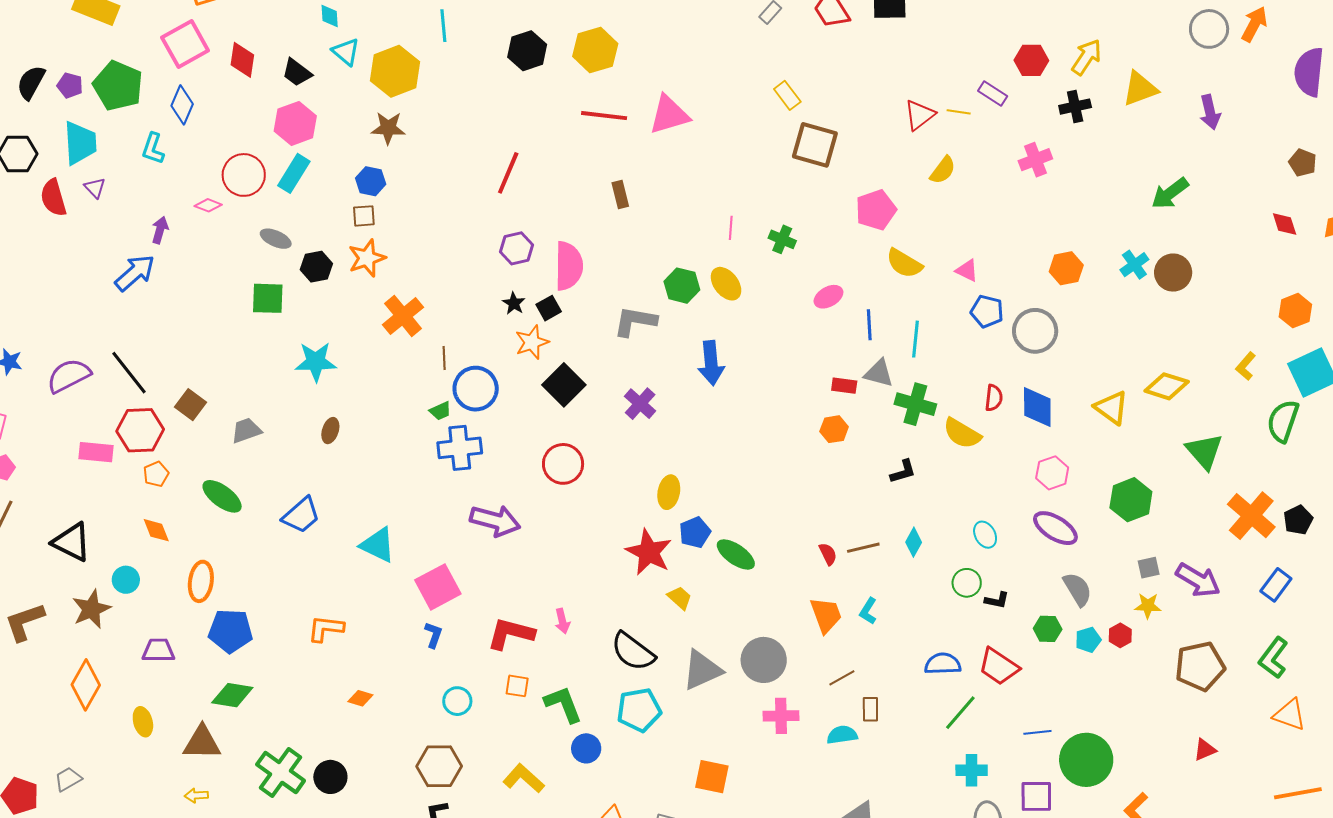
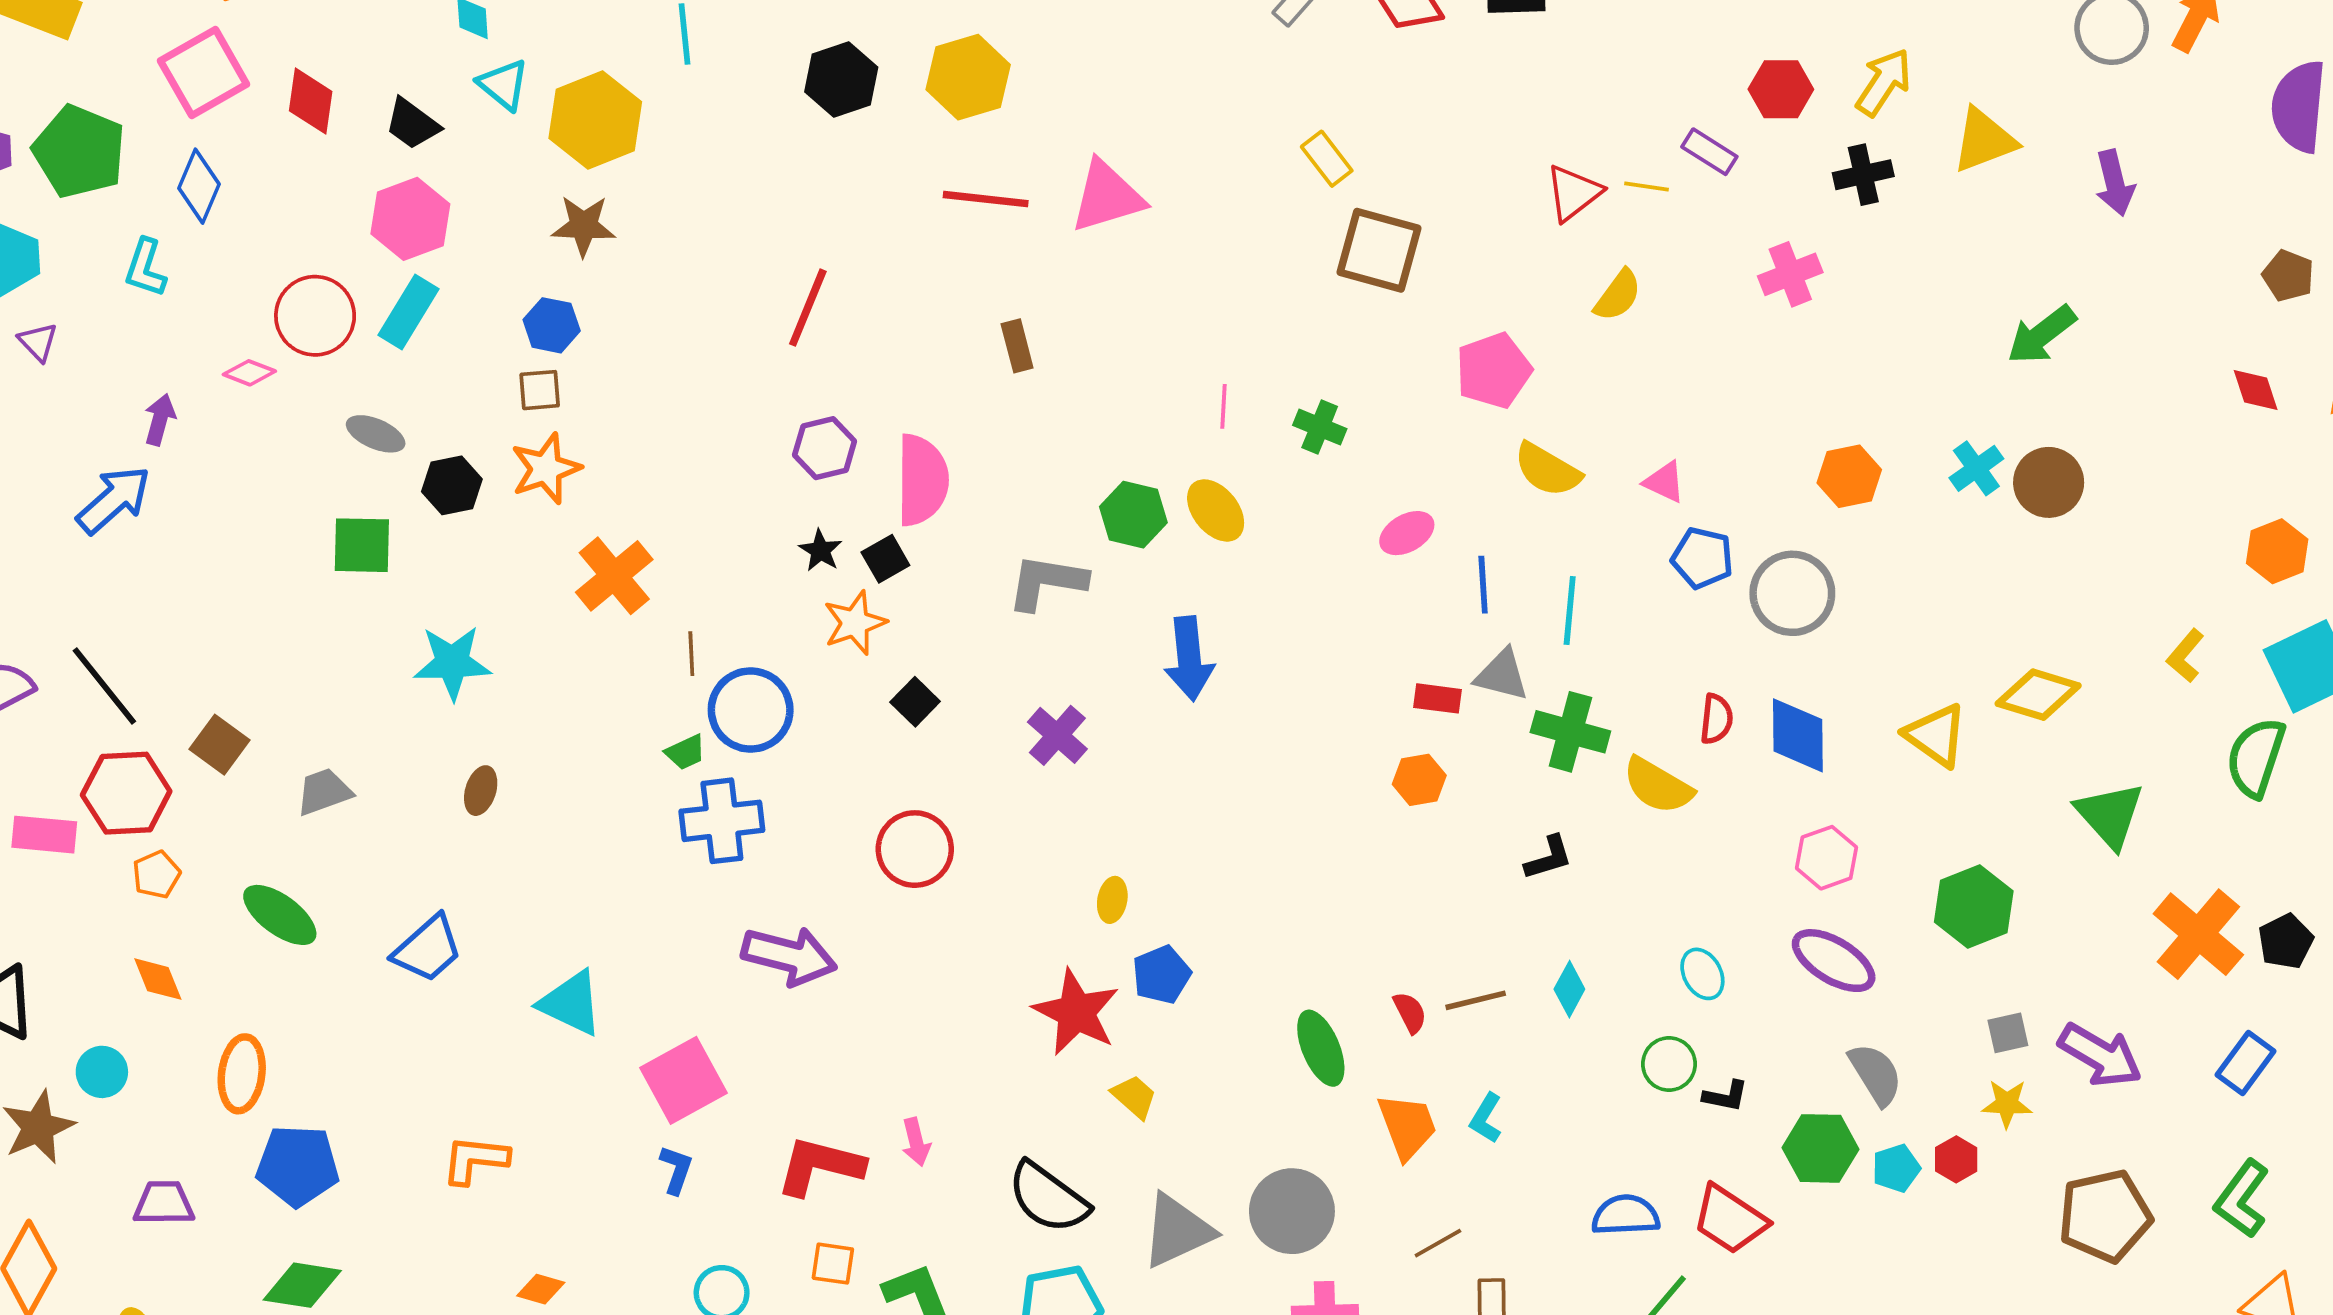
black square: (564, 385) -> (915, 702), size x0.6
yellow ellipse: (669, 492) -> (1112, 900), size x0.7
green ellipse: (736, 554) -> (1321, 1048), moved, turned 33
green hexagon: (1048, 629) -> (1820, 1148), size x1.4

